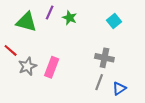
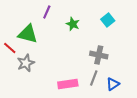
green star: (70, 18) -> (73, 24), moved
green triangle: (26, 22) -> (28, 34), moved
pink rectangle: (52, 67) -> (68, 84), moved, turned 60

